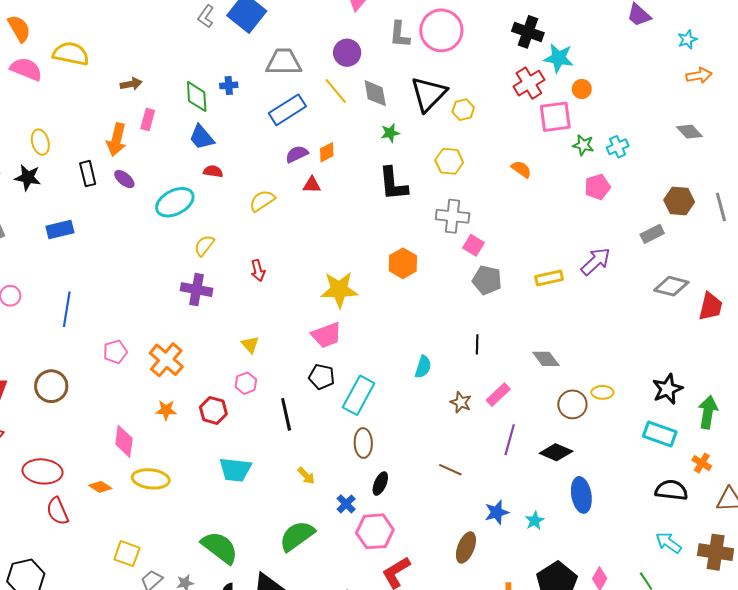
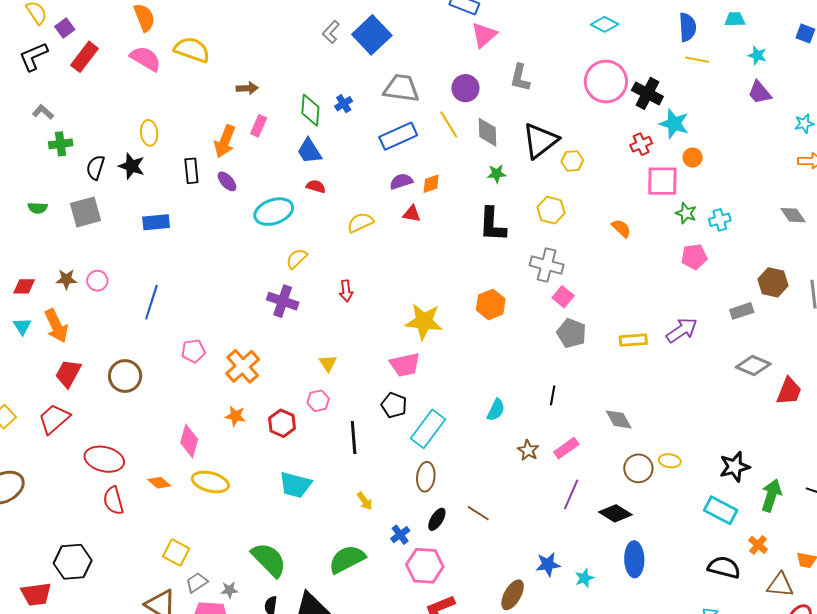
pink circle: (441, 30) -> (606, 82), moved
red cross: (529, 83) -> (641, 144), size x0.7
blue cross: (229, 85) -> (344, 104), turned -36
brown line: (450, 470) -> (478, 513), moved

